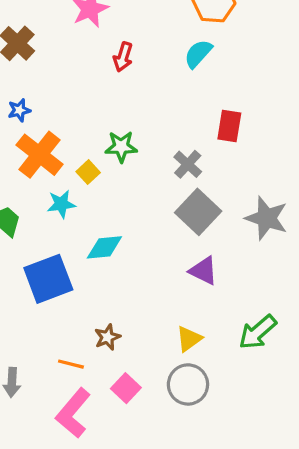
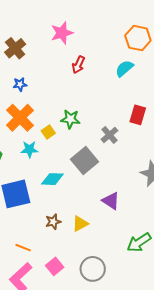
blue star: (19, 110) -> (20, 84), moved
gray square: (198, 212) -> (84, 161), moved
brown star: (107, 337) -> (53, 222), moved
yellow triangle: (189, 339) -> (80, 224), moved

